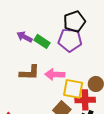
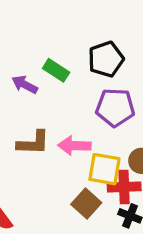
purple pentagon: (70, 40) -> (115, 107), moved
green rectangle: (42, 41) -> (56, 70), moved

